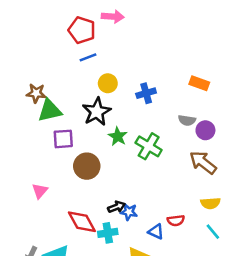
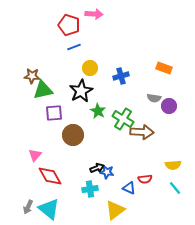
brown arrow: (203, 162) -> (142, 132), moved, turned 145
red diamond: (82, 222) -> (50, 176), moved

